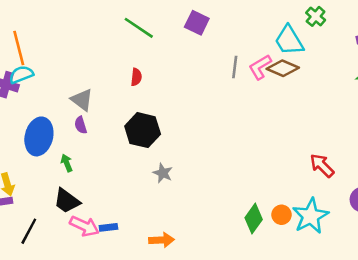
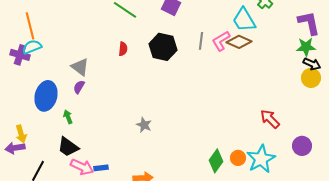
purple semicircle: (81, 125) -> (79, 87), turned 48
black hexagon: (143, 130) -> (163, 47), moved

